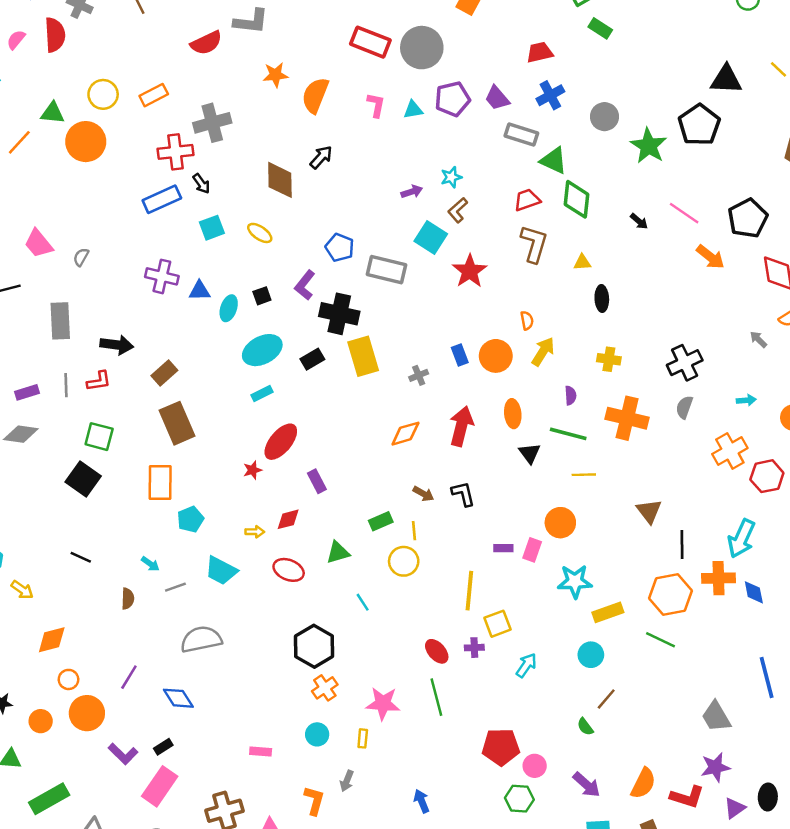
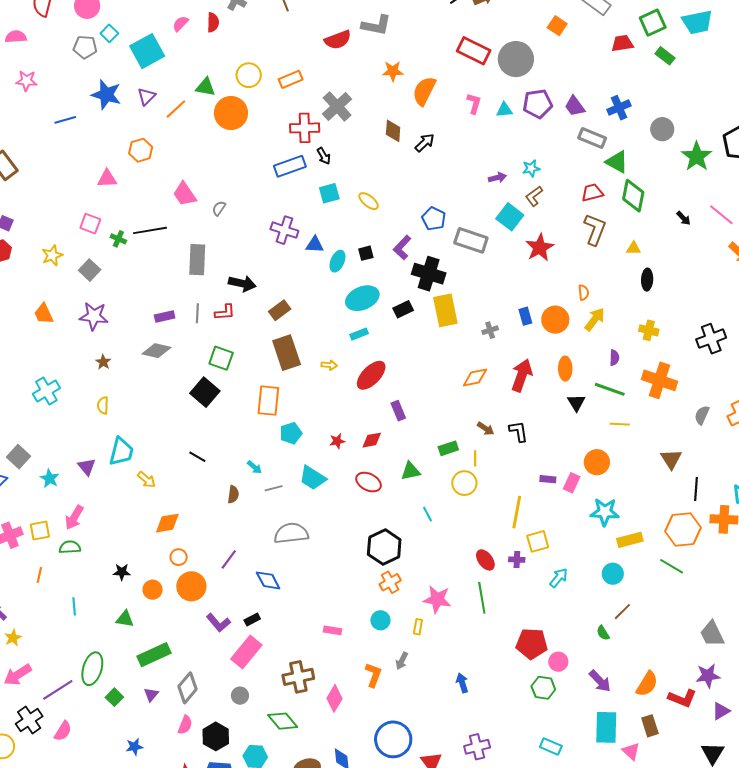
red semicircle: (55, 35) -> (213, 22), size x0.7
red trapezoid: (540, 52) -> (622, 43), moved
gray cross: (212, 123) -> (337, 106), turned -32
brown diamond: (280, 180) -> (393, 131), moved, size x0.7
gray semicircle: (684, 407) -> (702, 415), moved
red star: (253, 470) -> (337, 441), moved
yellow arrow: (255, 532) -> (329, 365), moved

